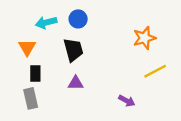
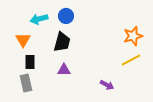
orange star: (144, 38) -> (133, 36), moved
black trapezoid: (73, 50) -> (62, 42), turned 30

